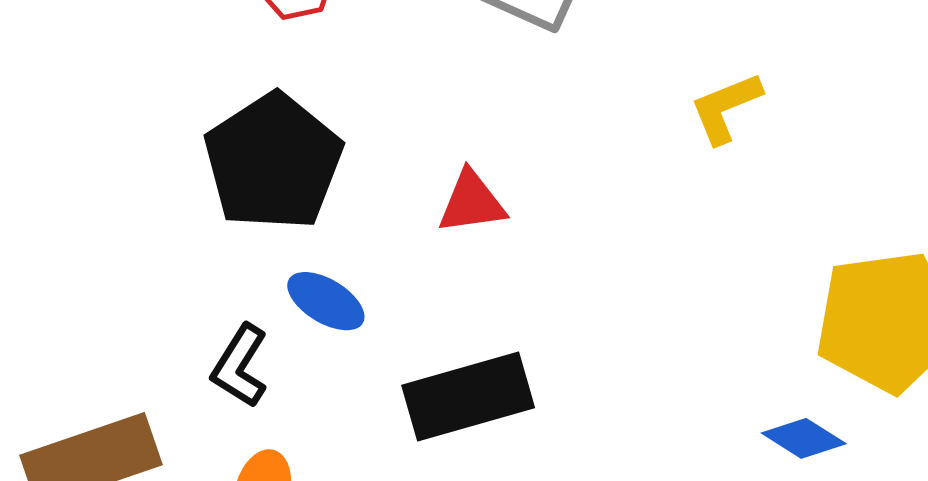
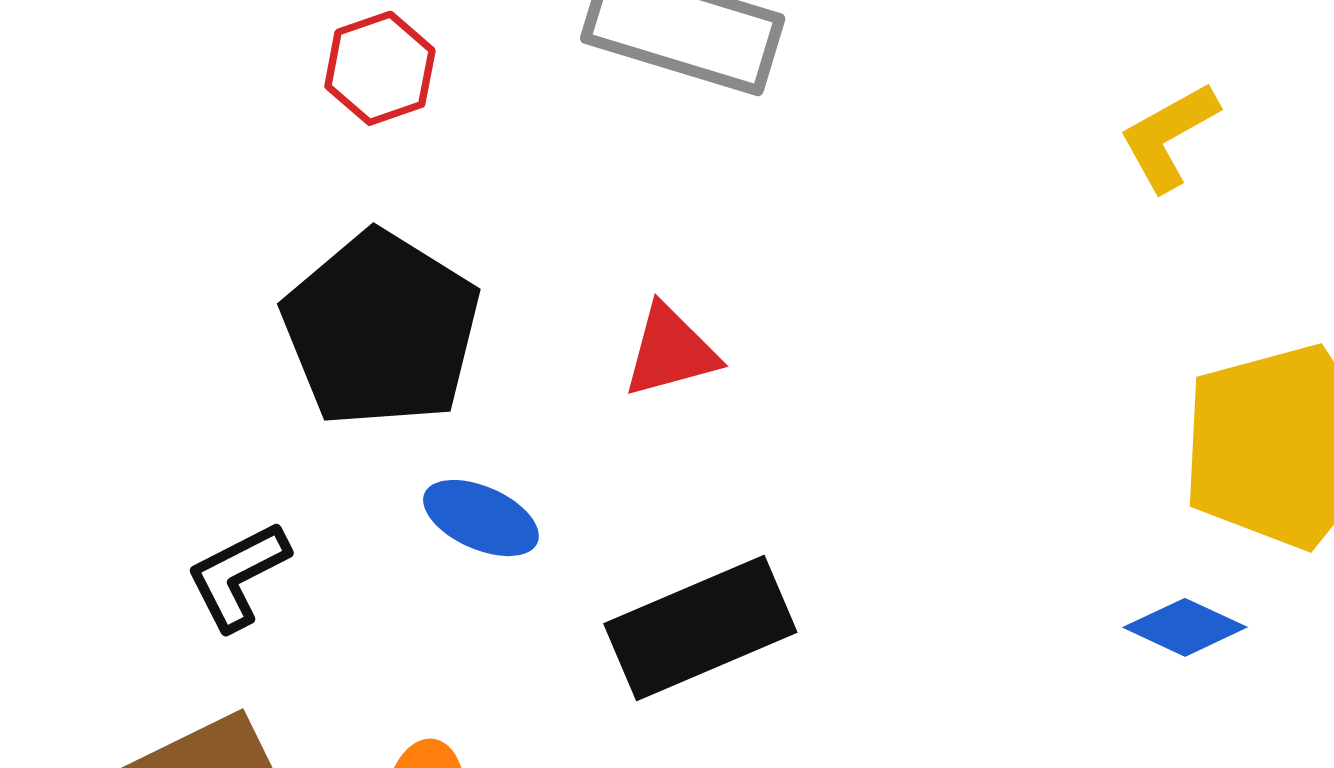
yellow L-shape: (726, 108) -> (1169, 136), moved
black L-shape: (240, 366) -> (238, 576), moved, turned 38

